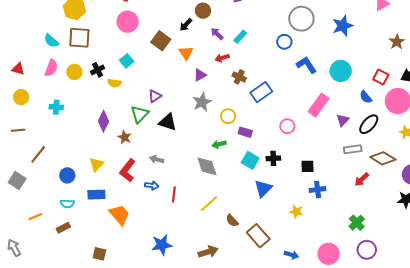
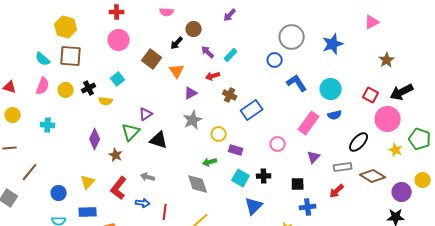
blue semicircle: (366, 97) -> (335, 115), moved, turned -64
purple triangle: (343, 120) -> (314, 157), moved
red arrow: (362, 179) -> (337, 191), moved

